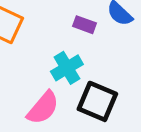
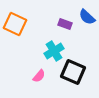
pink semicircle: (43, 108) -> (39, 76), size x0.6

